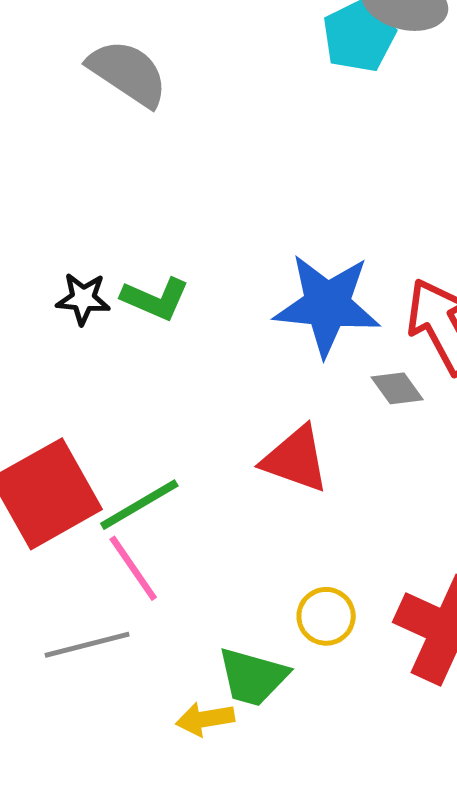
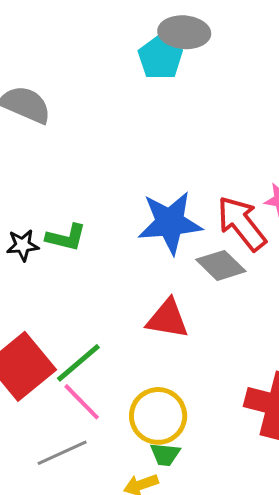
gray diamond: (397, 388) -> (221, 265), size x1.5
yellow circle: (326, 616) -> (158, 416), moved, size x1.6
green trapezoid: (253, 677) -> (165, 454), size x0.7

